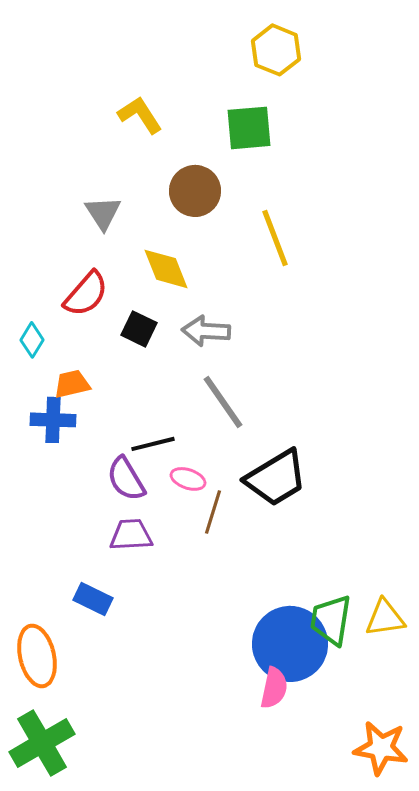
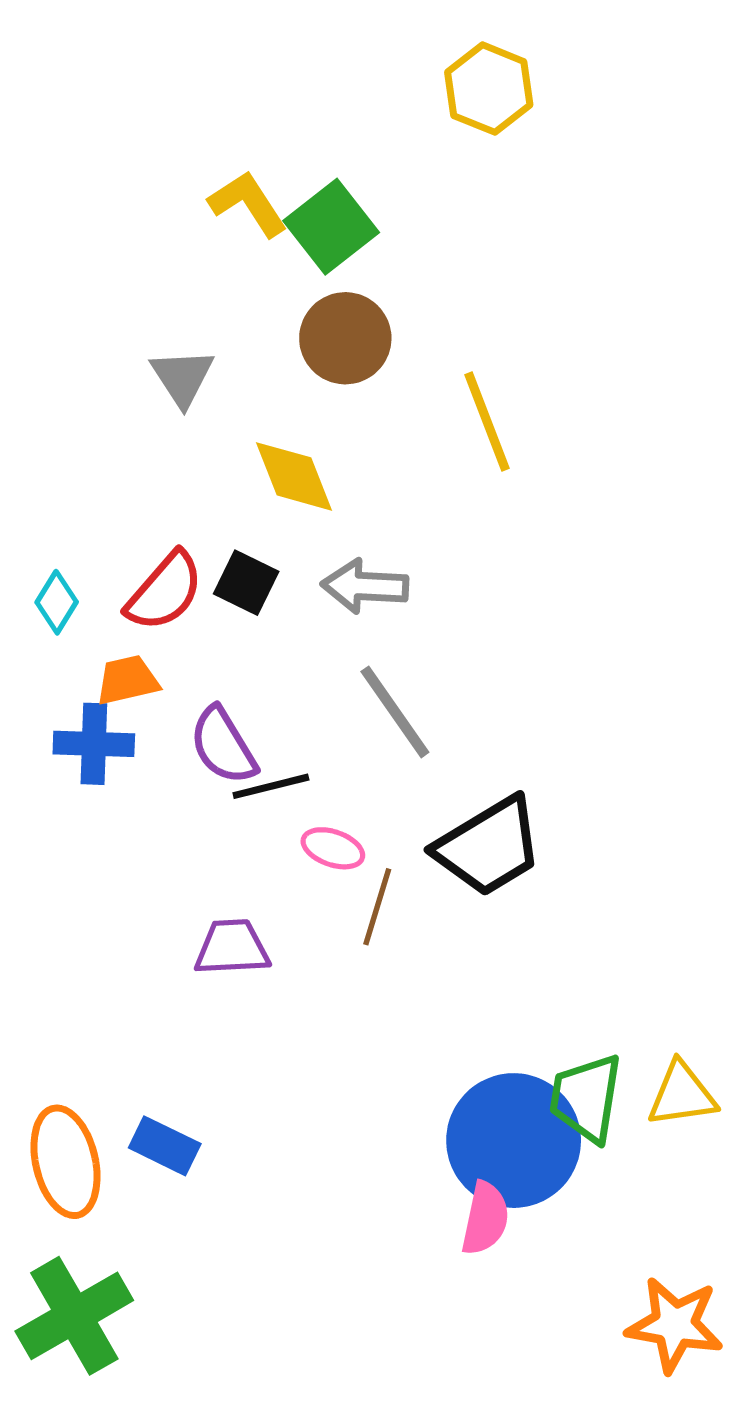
green square: (249, 128) -> (331, 227), moved, turned -33
red semicircle: (86, 294) -> (165, 592), moved
purple semicircle: (126, 479) -> (223, 746), moved
blue rectangle: (93, 599) -> (165, 1146), moved

